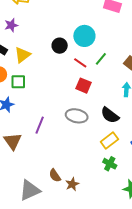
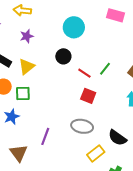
purple star: (11, 25) -> (27, 36), moved
cyan circle: (84, 36) -> (74, 27), moved
black semicircle: (110, 115) -> (117, 138), moved
yellow rectangle: (109, 140) -> (96, 153), moved

